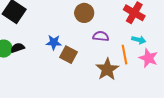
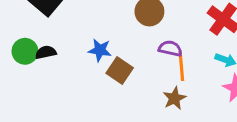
orange line: (124, 55) -> (181, 66), moved
brown star: (107, 69) -> (174, 98), size x0.7

